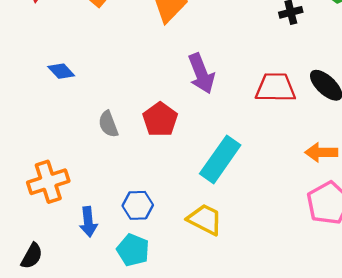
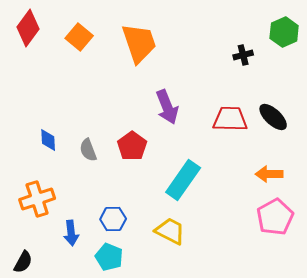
blue diamond: (61, 71) -> (48, 140), moved, turned 40

